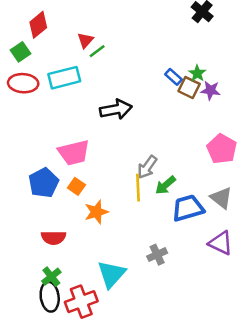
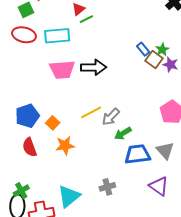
pink trapezoid: (74, 153) -> (62, 70), moved
yellow line: (138, 188) -> (91, 112), moved, turned 55
red semicircle: (53, 238) -> (30, 147), moved, turned 60

